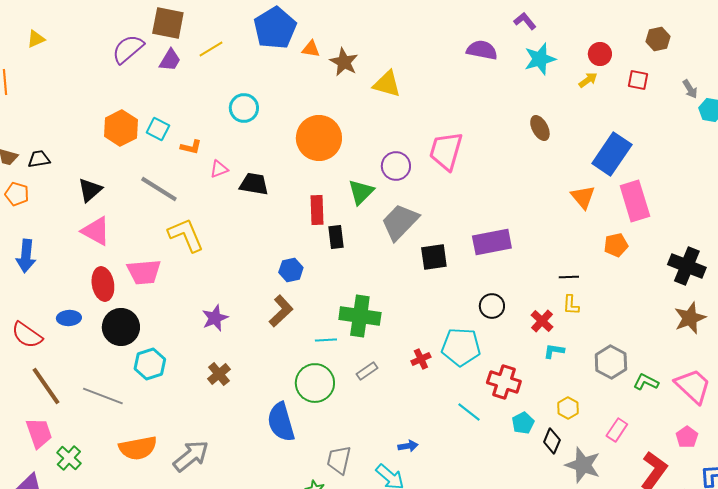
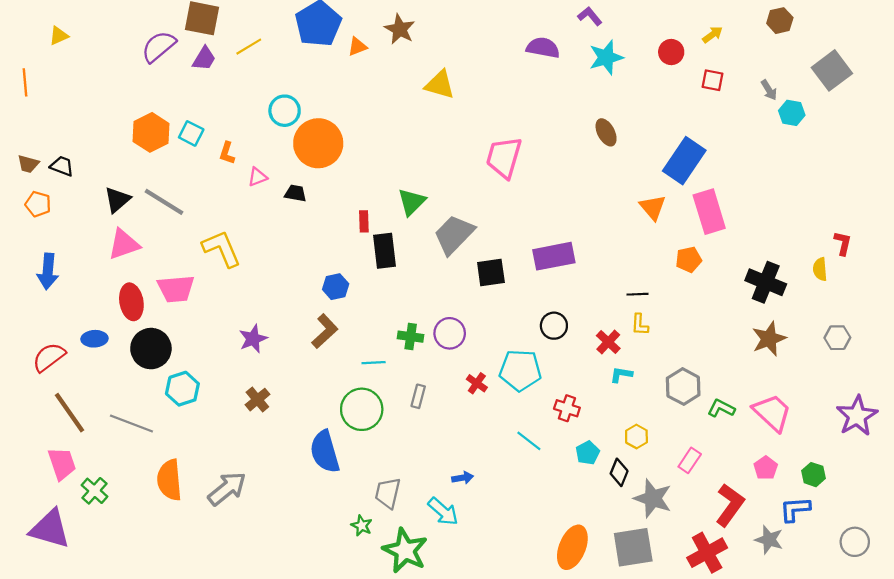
brown hexagon: (658, 39) -> (780, 21), moved
orange triangle: (311, 49) -> (357, 47), turned -30
brown star: (344, 62) -> (400, 29), moved
yellow arrow: (588, 80) -> (712, 35), moved
orange circle: (319, 138) -> (318, 143), moved
orange L-shape: (191, 147) -> (227, 153), turned 95
black trapezoid: (39, 159) -> (62, 166), turned 30
purple circle: (396, 166) -> (450, 333), moved
black trapezoid: (254, 184) -> (295, 193), size x0.7
gray line: (159, 189) -> (164, 202), moved
red rectangle: (317, 210) -> (364, 221), size x0.7
pink triangle: (96, 231) -> (124, 244), turned -48
black rectangle: (336, 237) -> (384, 251), size x1.4
green cross: (360, 316) -> (411, 337), size x0.6
red semicircle: (27, 335) -> (49, 357), turned 108
red cross: (421, 359) -> (477, 383), turned -30
gray rectangle: (367, 371) -> (418, 396), turned -40
red cross: (504, 382) -> (567, 408), size x0.7
orange semicircle: (138, 448) -> (169, 480), turned 96

